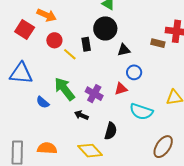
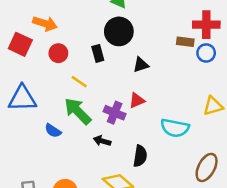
black triangle: (124, 50) -> (141, 65), moved
yellow line: (70, 54) -> (79, 82), moved
blue circle: (134, 72) -> (206, 53), moved
red triangle: (121, 89) -> (137, 101), moved

